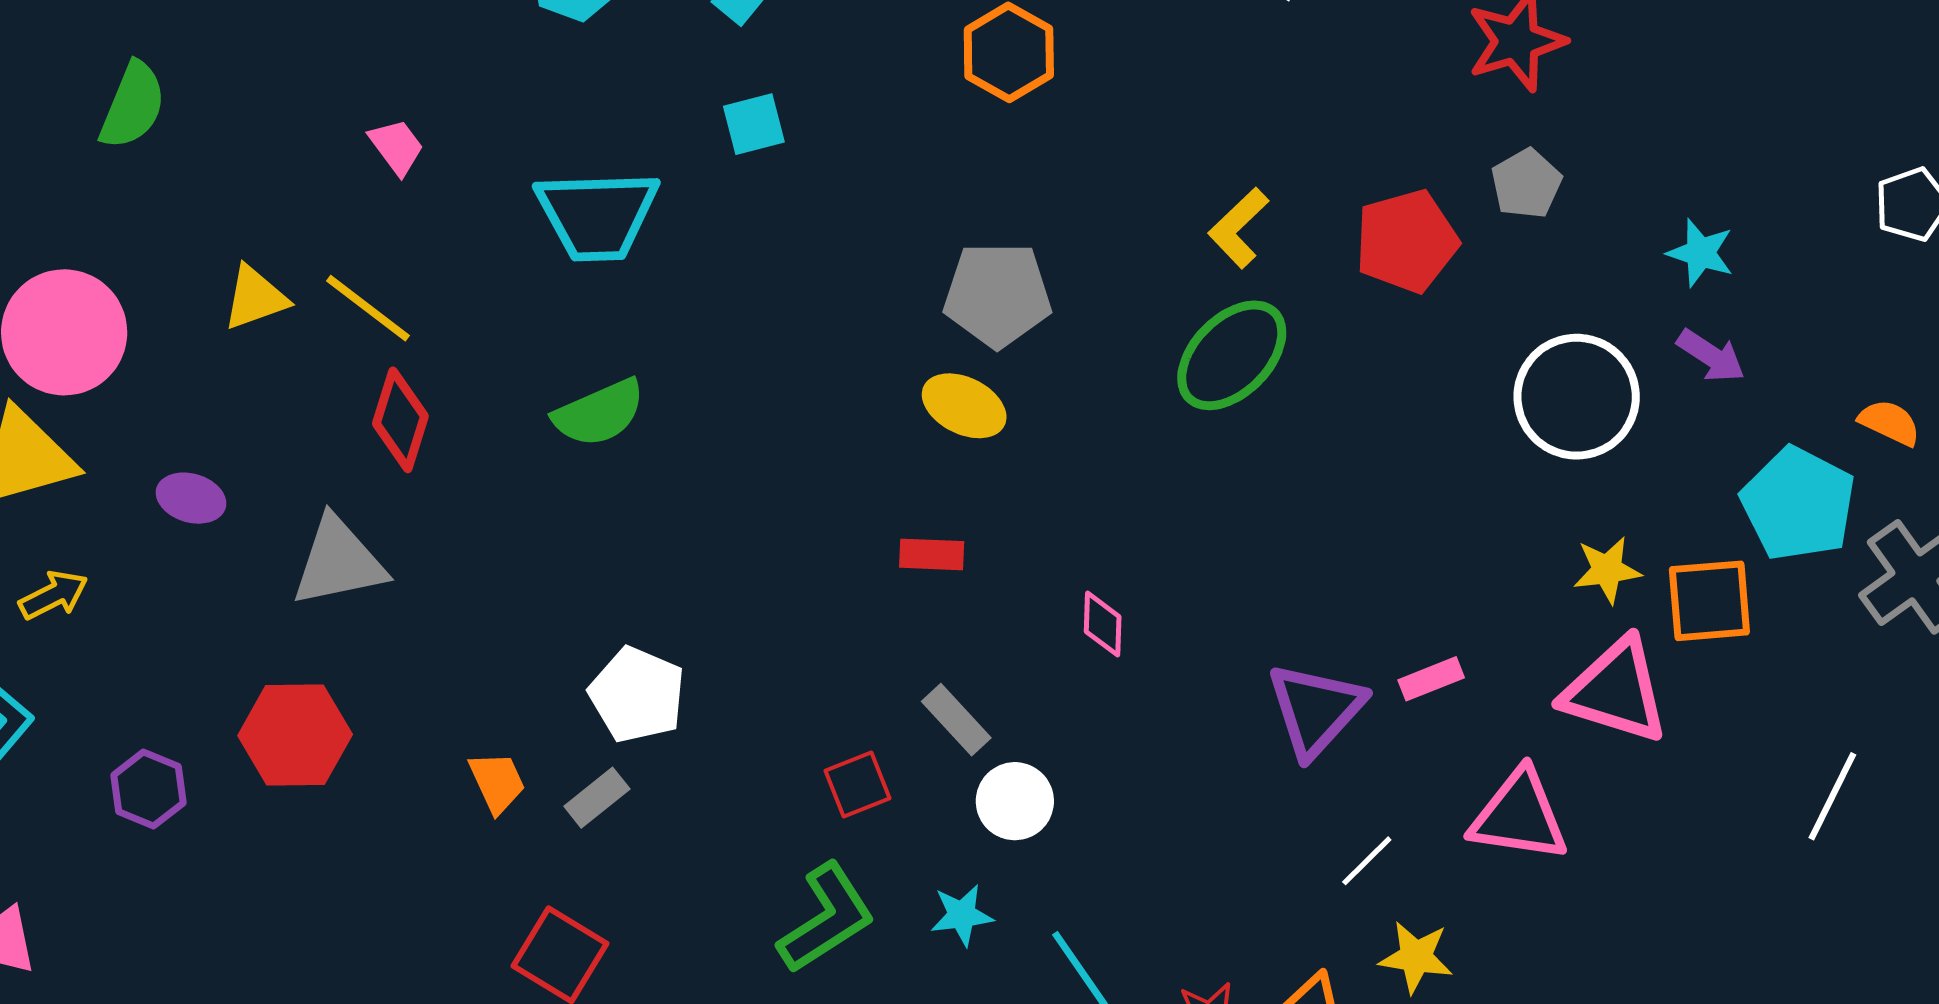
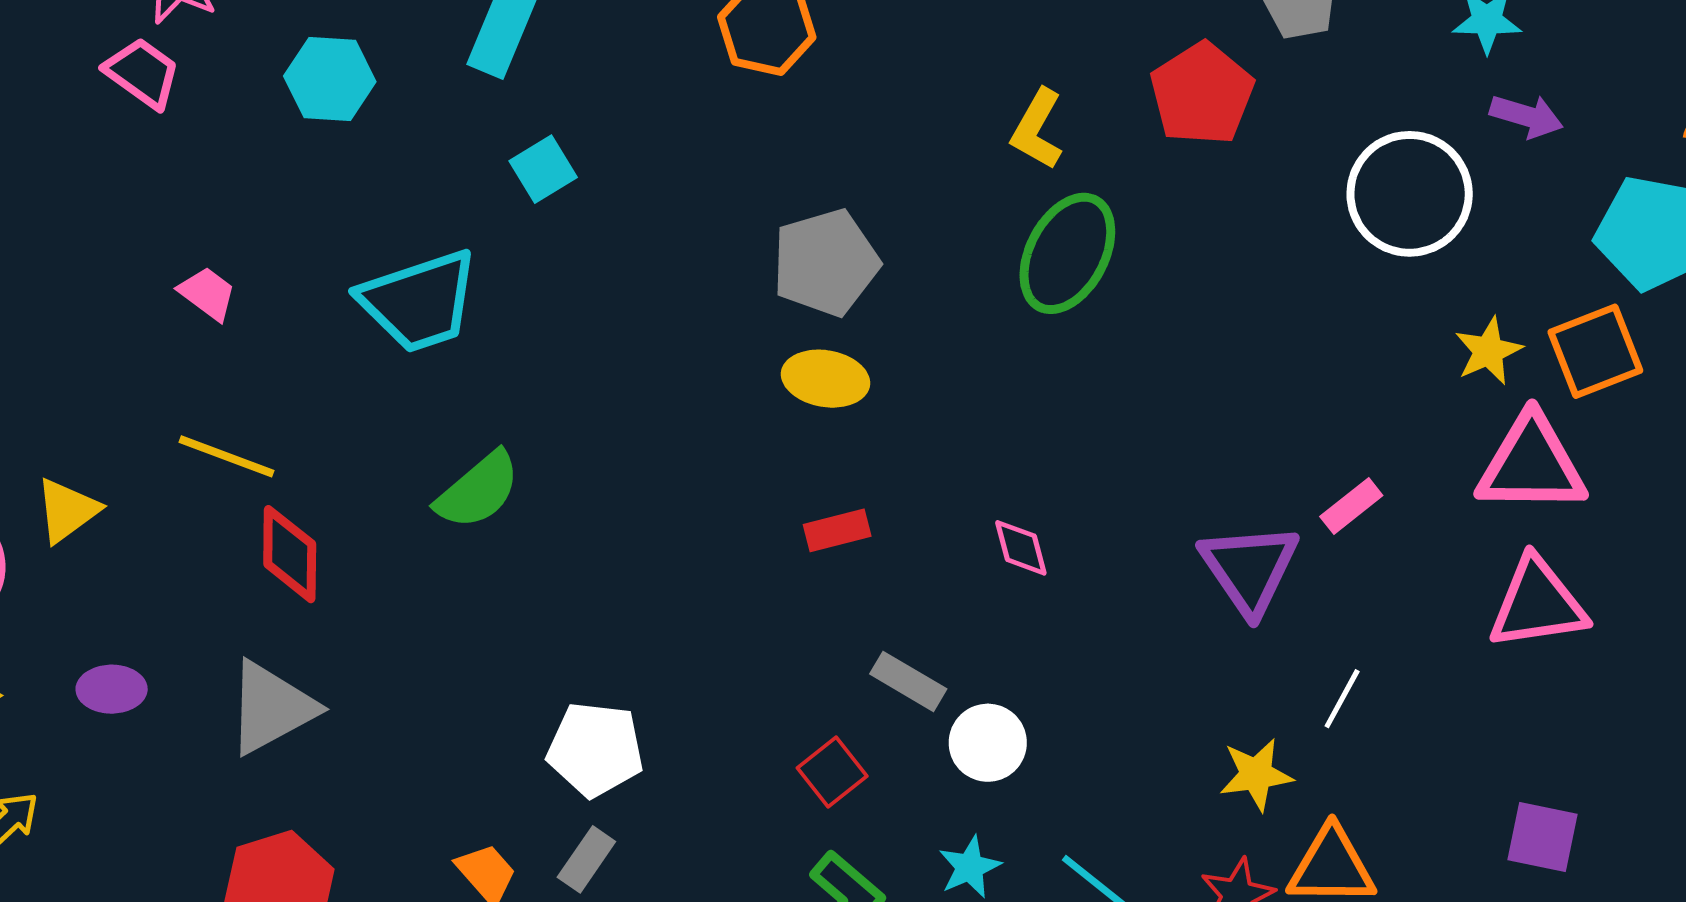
yellow triangle: (255, 298) -> (67, 510), moved
pink triangle: (1519, 816) -> (1537, 604), moved
yellow star: (1416, 957) -> (1256, 774), moved

